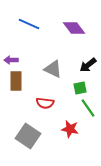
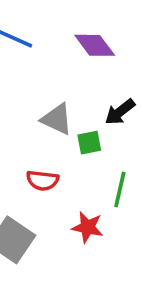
green square: (80, 88) -> (89, 143), moved
green line: (88, 108) -> (120, 189), turned 48

